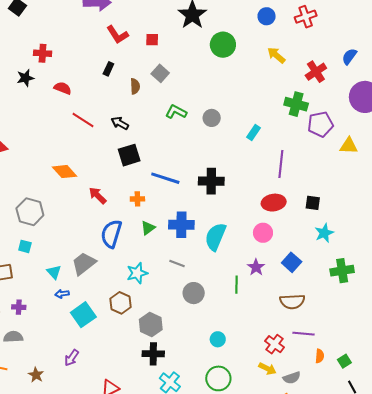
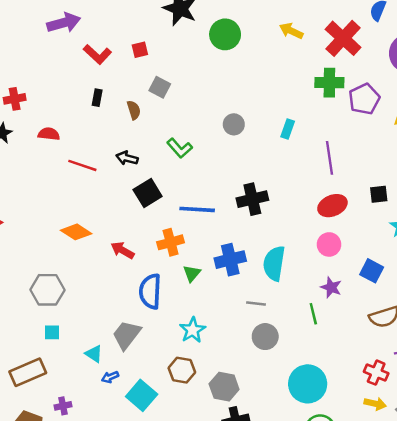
red cross: (316, 72) -> (343, 38), size x1.4
green L-shape: (176, 112) -> (180, 148), moved, turned -145
orange cross: (137, 199) -> (171, 242), size x1.5
gray line: (177, 264) -> (256, 303), moved
cyan circle: (218, 339) -> (308, 384), size x2.0

